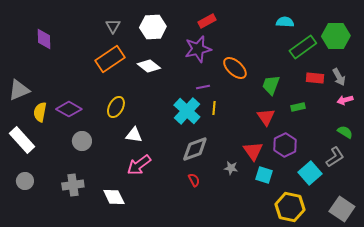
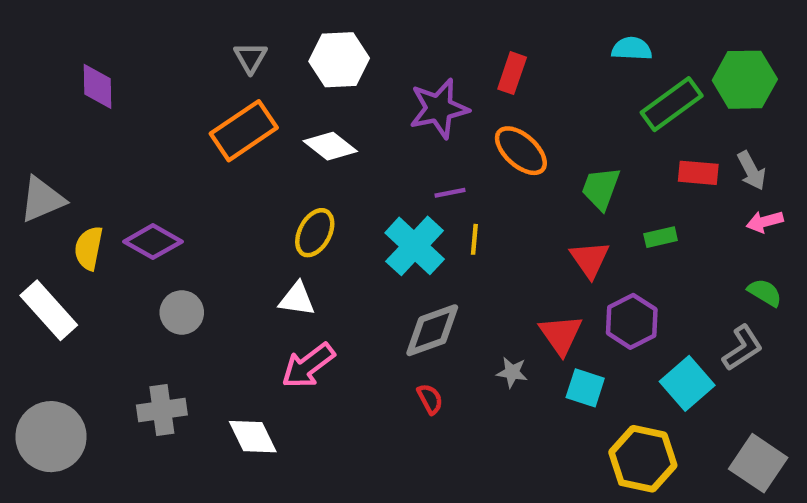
red rectangle: (207, 21) -> (512, 73), moved, turned -42
yellow ellipse: (116, 107) -> (315, 233), moved
gray circle: (25, 181) -> (51, 437), moved, size x1.8

